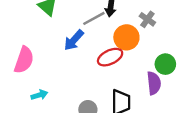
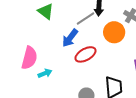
red ellipse: (110, 57) -> (86, 54), moved
cyan arrow: (39, 95) -> (45, 73), moved

